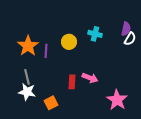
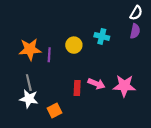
white semicircle: (130, 39) -> (136, 13), moved
orange star: (28, 46) -> (30, 49), turned 30
pink star: (117, 100) -> (124, 86), moved, turned -30

